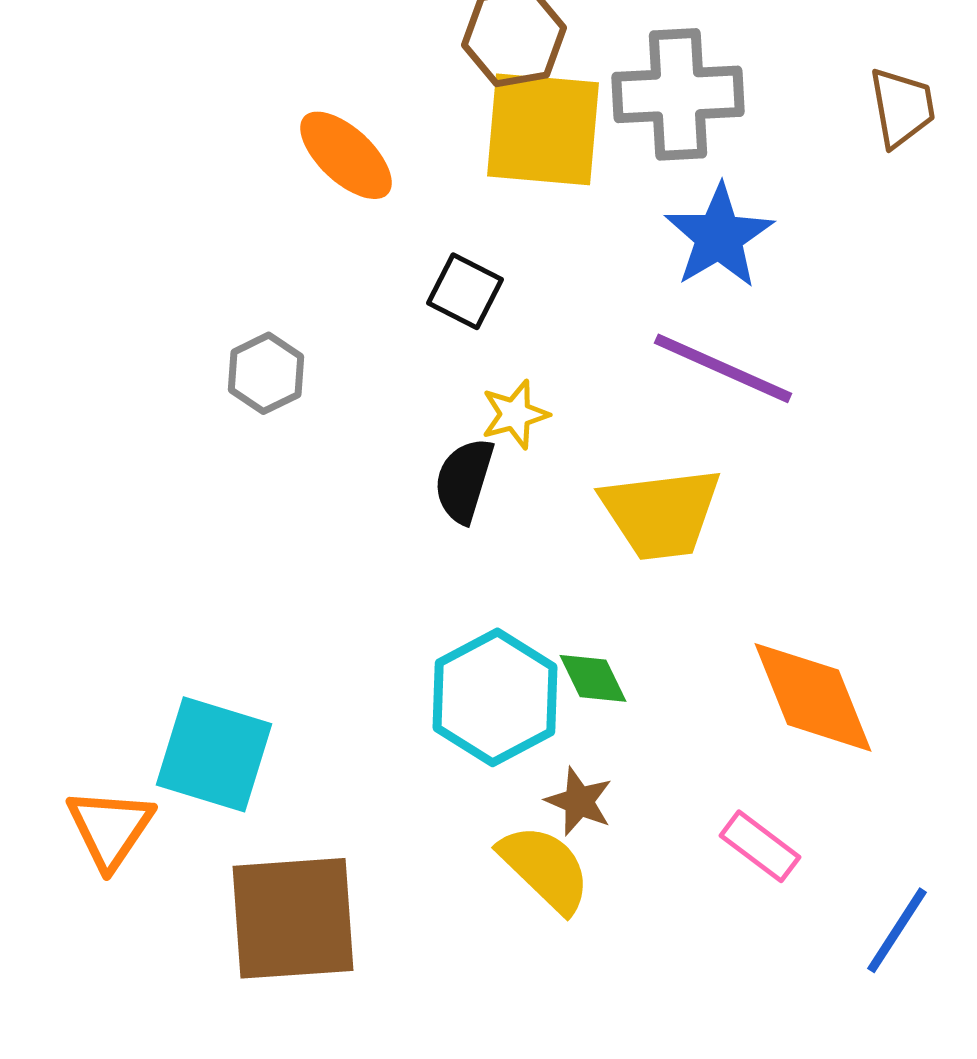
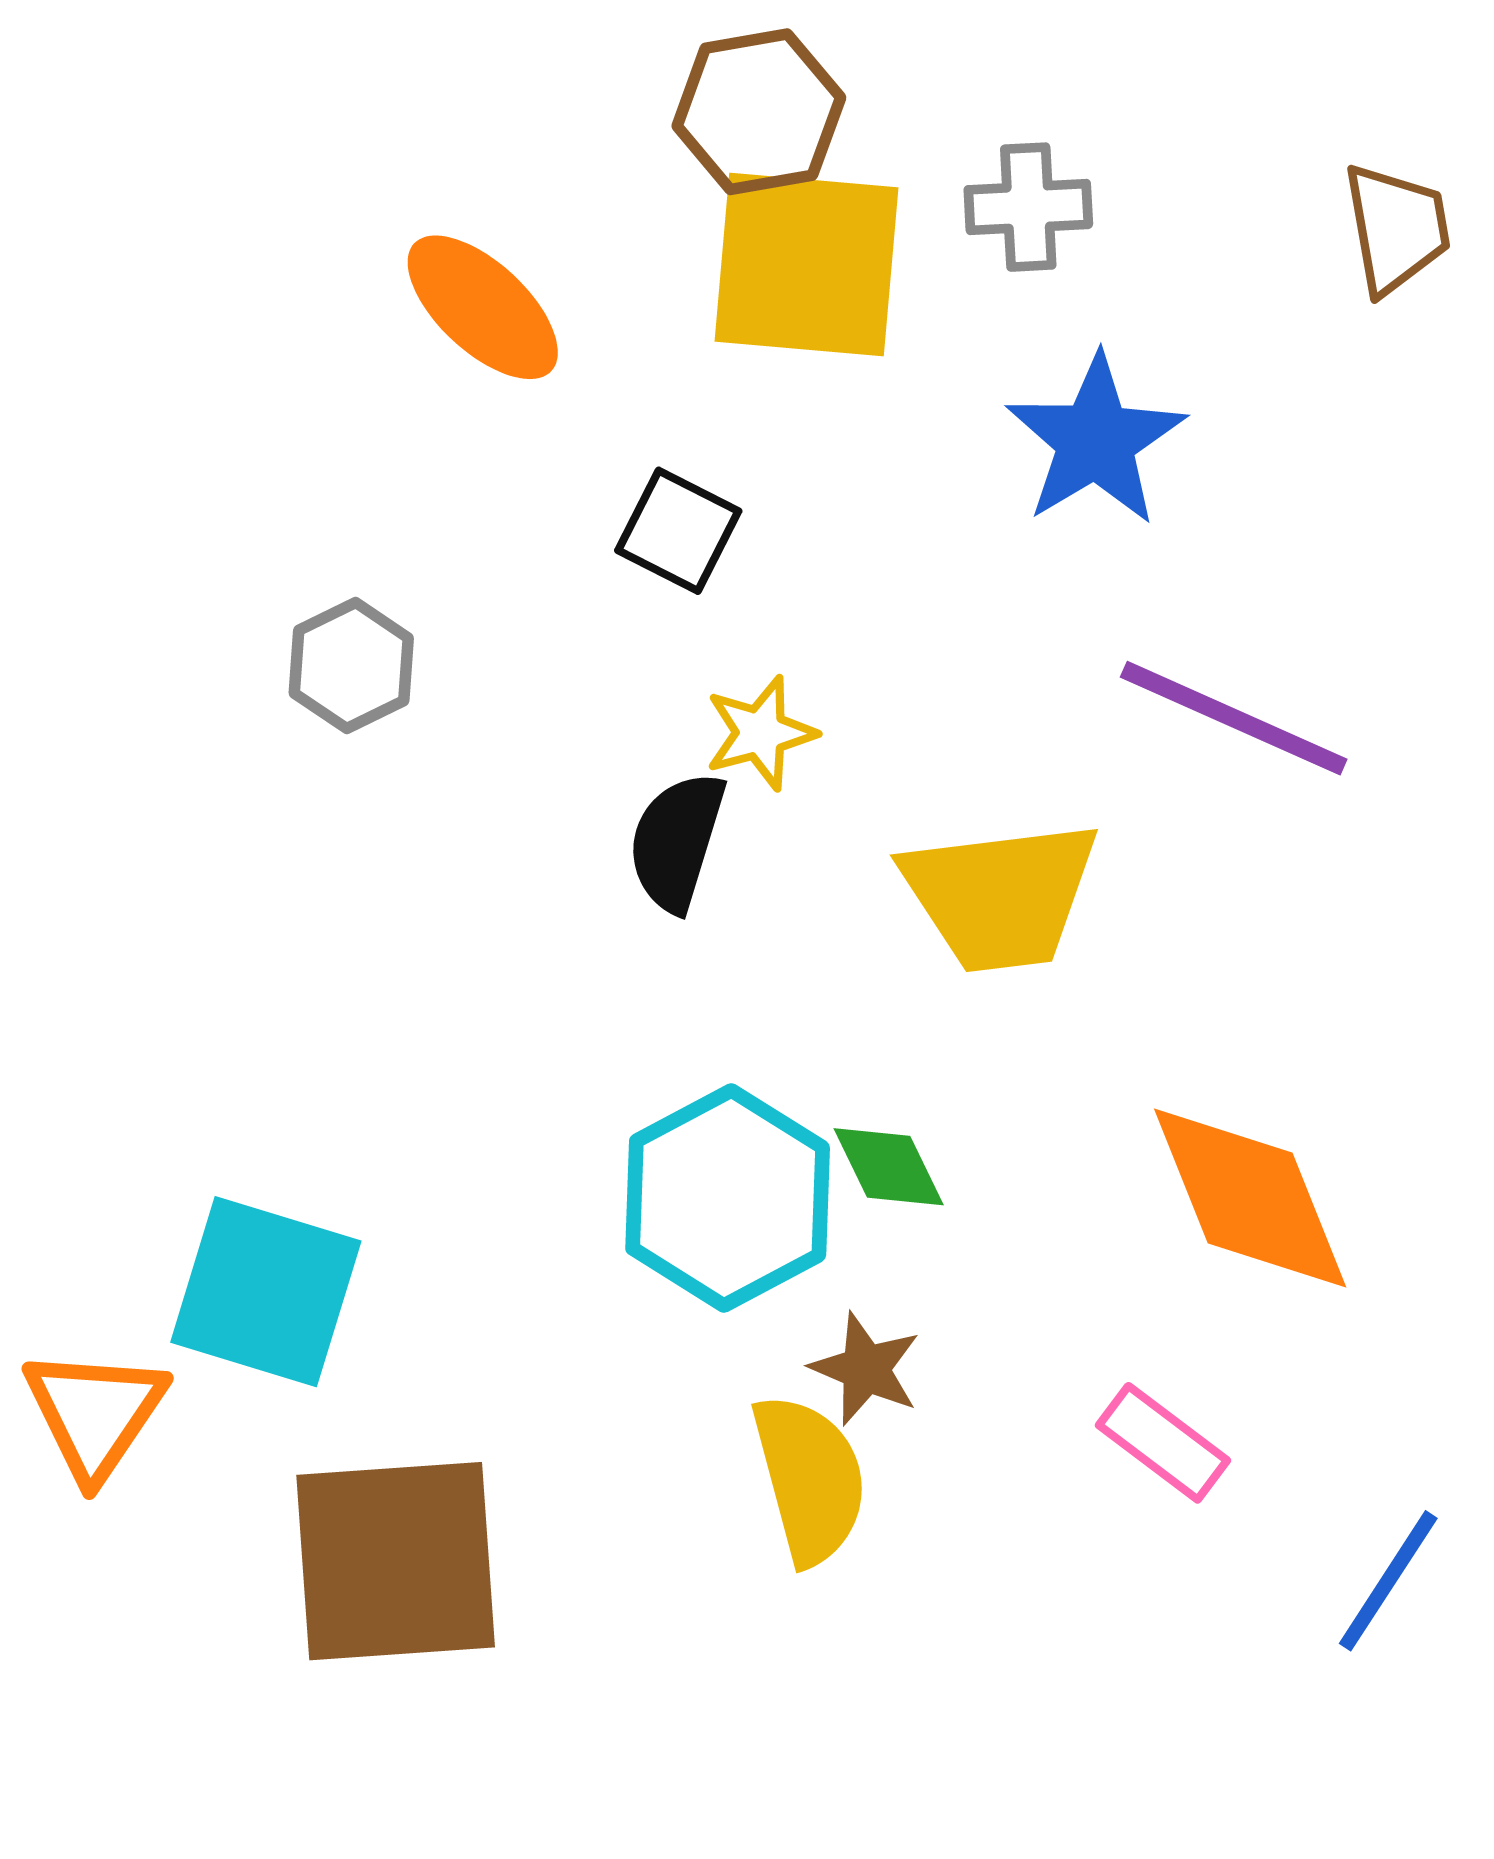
gray cross: (678, 94) -> (1028, 207), size x0.6
purple line: (723, 368) -> (1234, 718), moved
yellow semicircle: (545, 868) -> (810, 1479), turned 31

